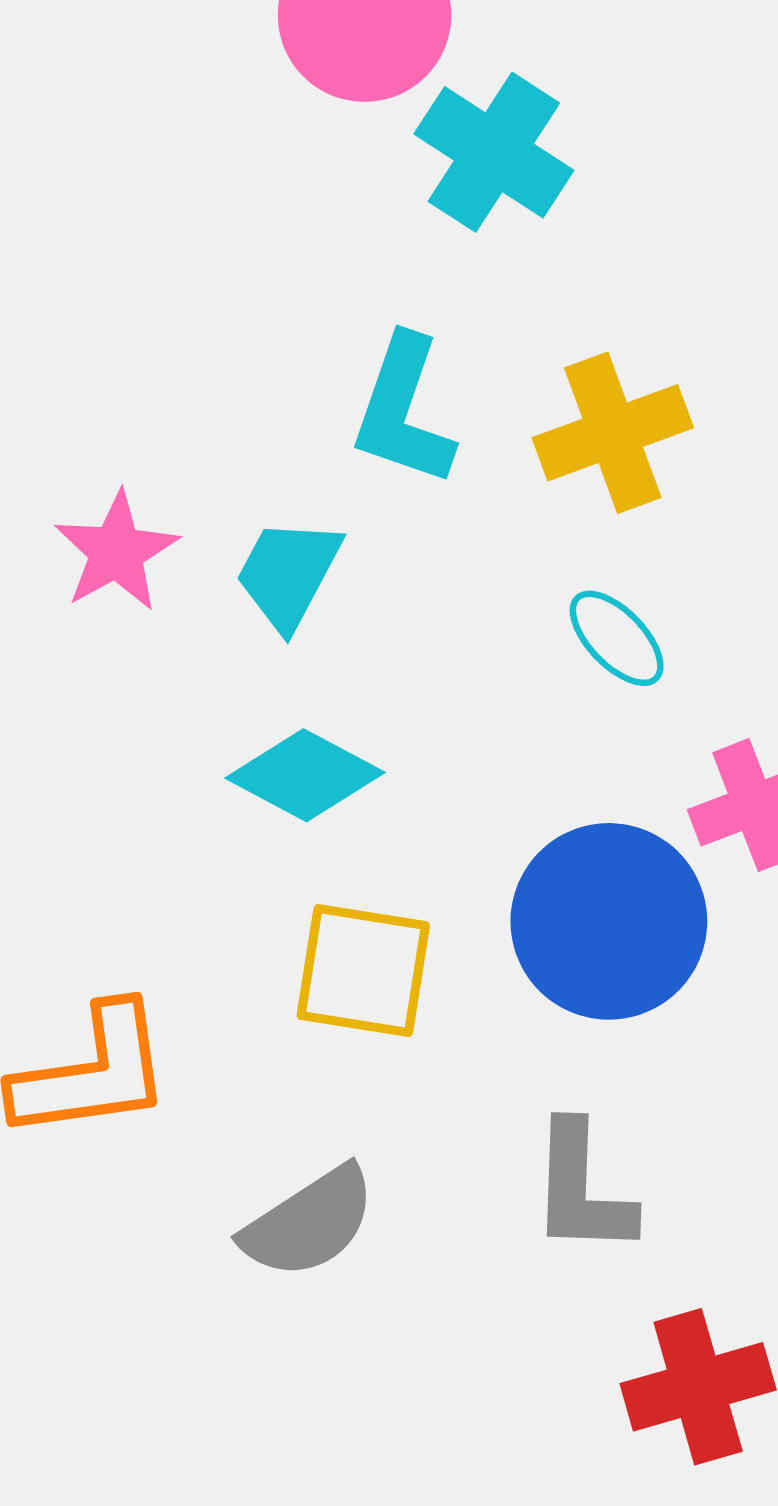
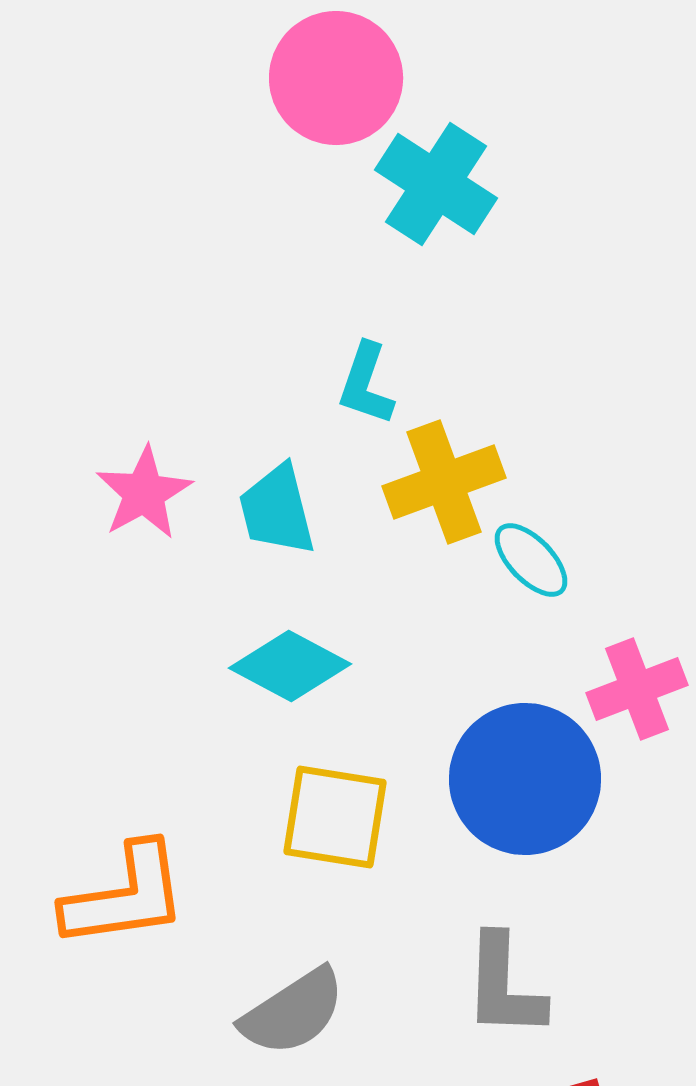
cyan L-shape: (403, 411) -> (366, 384), size x0.7
yellow cross: (613, 433) -> (444, 482), moved
cyan trapezoid: (288, 574) -> (277, 510), turned -42

